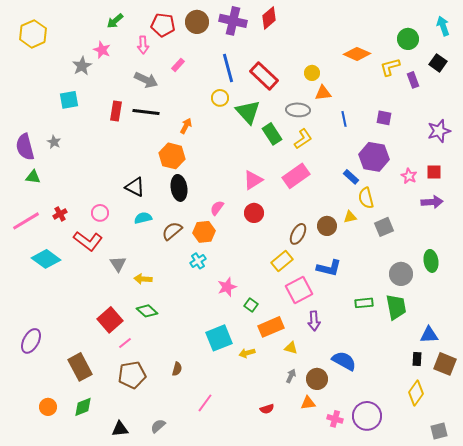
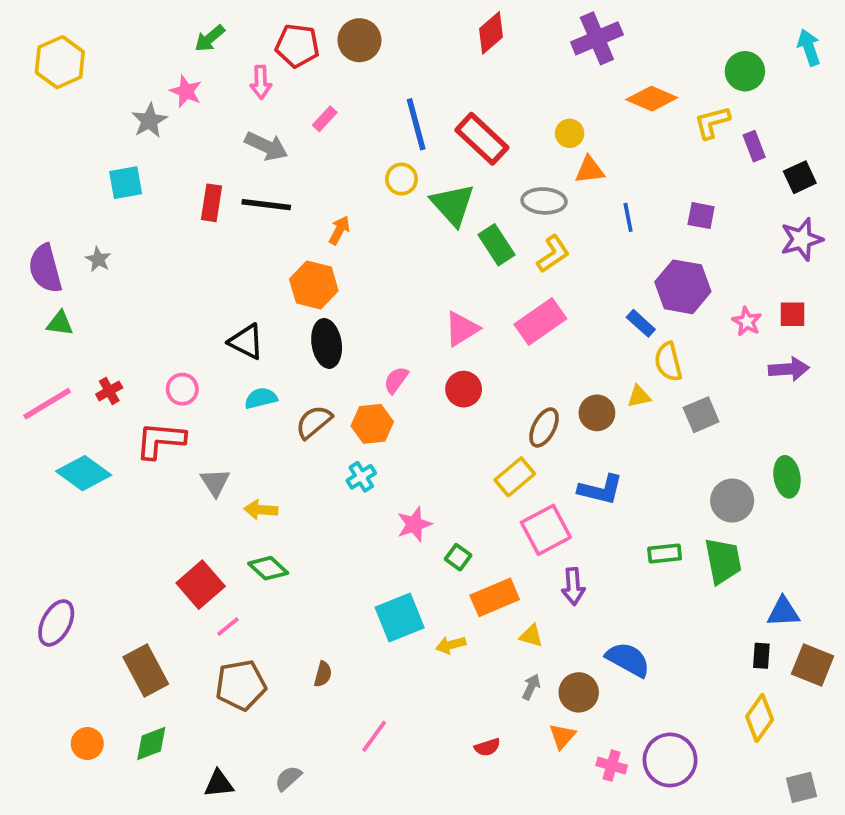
purple cross: (233, 21) -> (597, 38), moved, turned -36
black square: (438, 63) -> (800, 177), moved, turned 30
red L-shape: (88, 241) -> (160, 440), turned 148
orange triangle: (308, 403) -> (562, 736), turned -42

